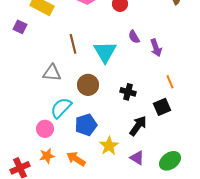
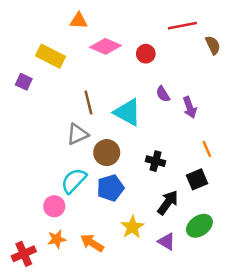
cyan triangle: (105, 52) -> (127, 112), turned -30
gray triangle: (52, 73) -> (77, 134), moved, turned -30
blue pentagon: (86, 125) -> (110, 188), moved
green ellipse: (170, 161) -> (199, 226), moved

